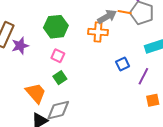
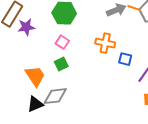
orange cross: (98, 32) -> (105, 43), moved
blue square: (123, 64) -> (125, 59), turned 32

